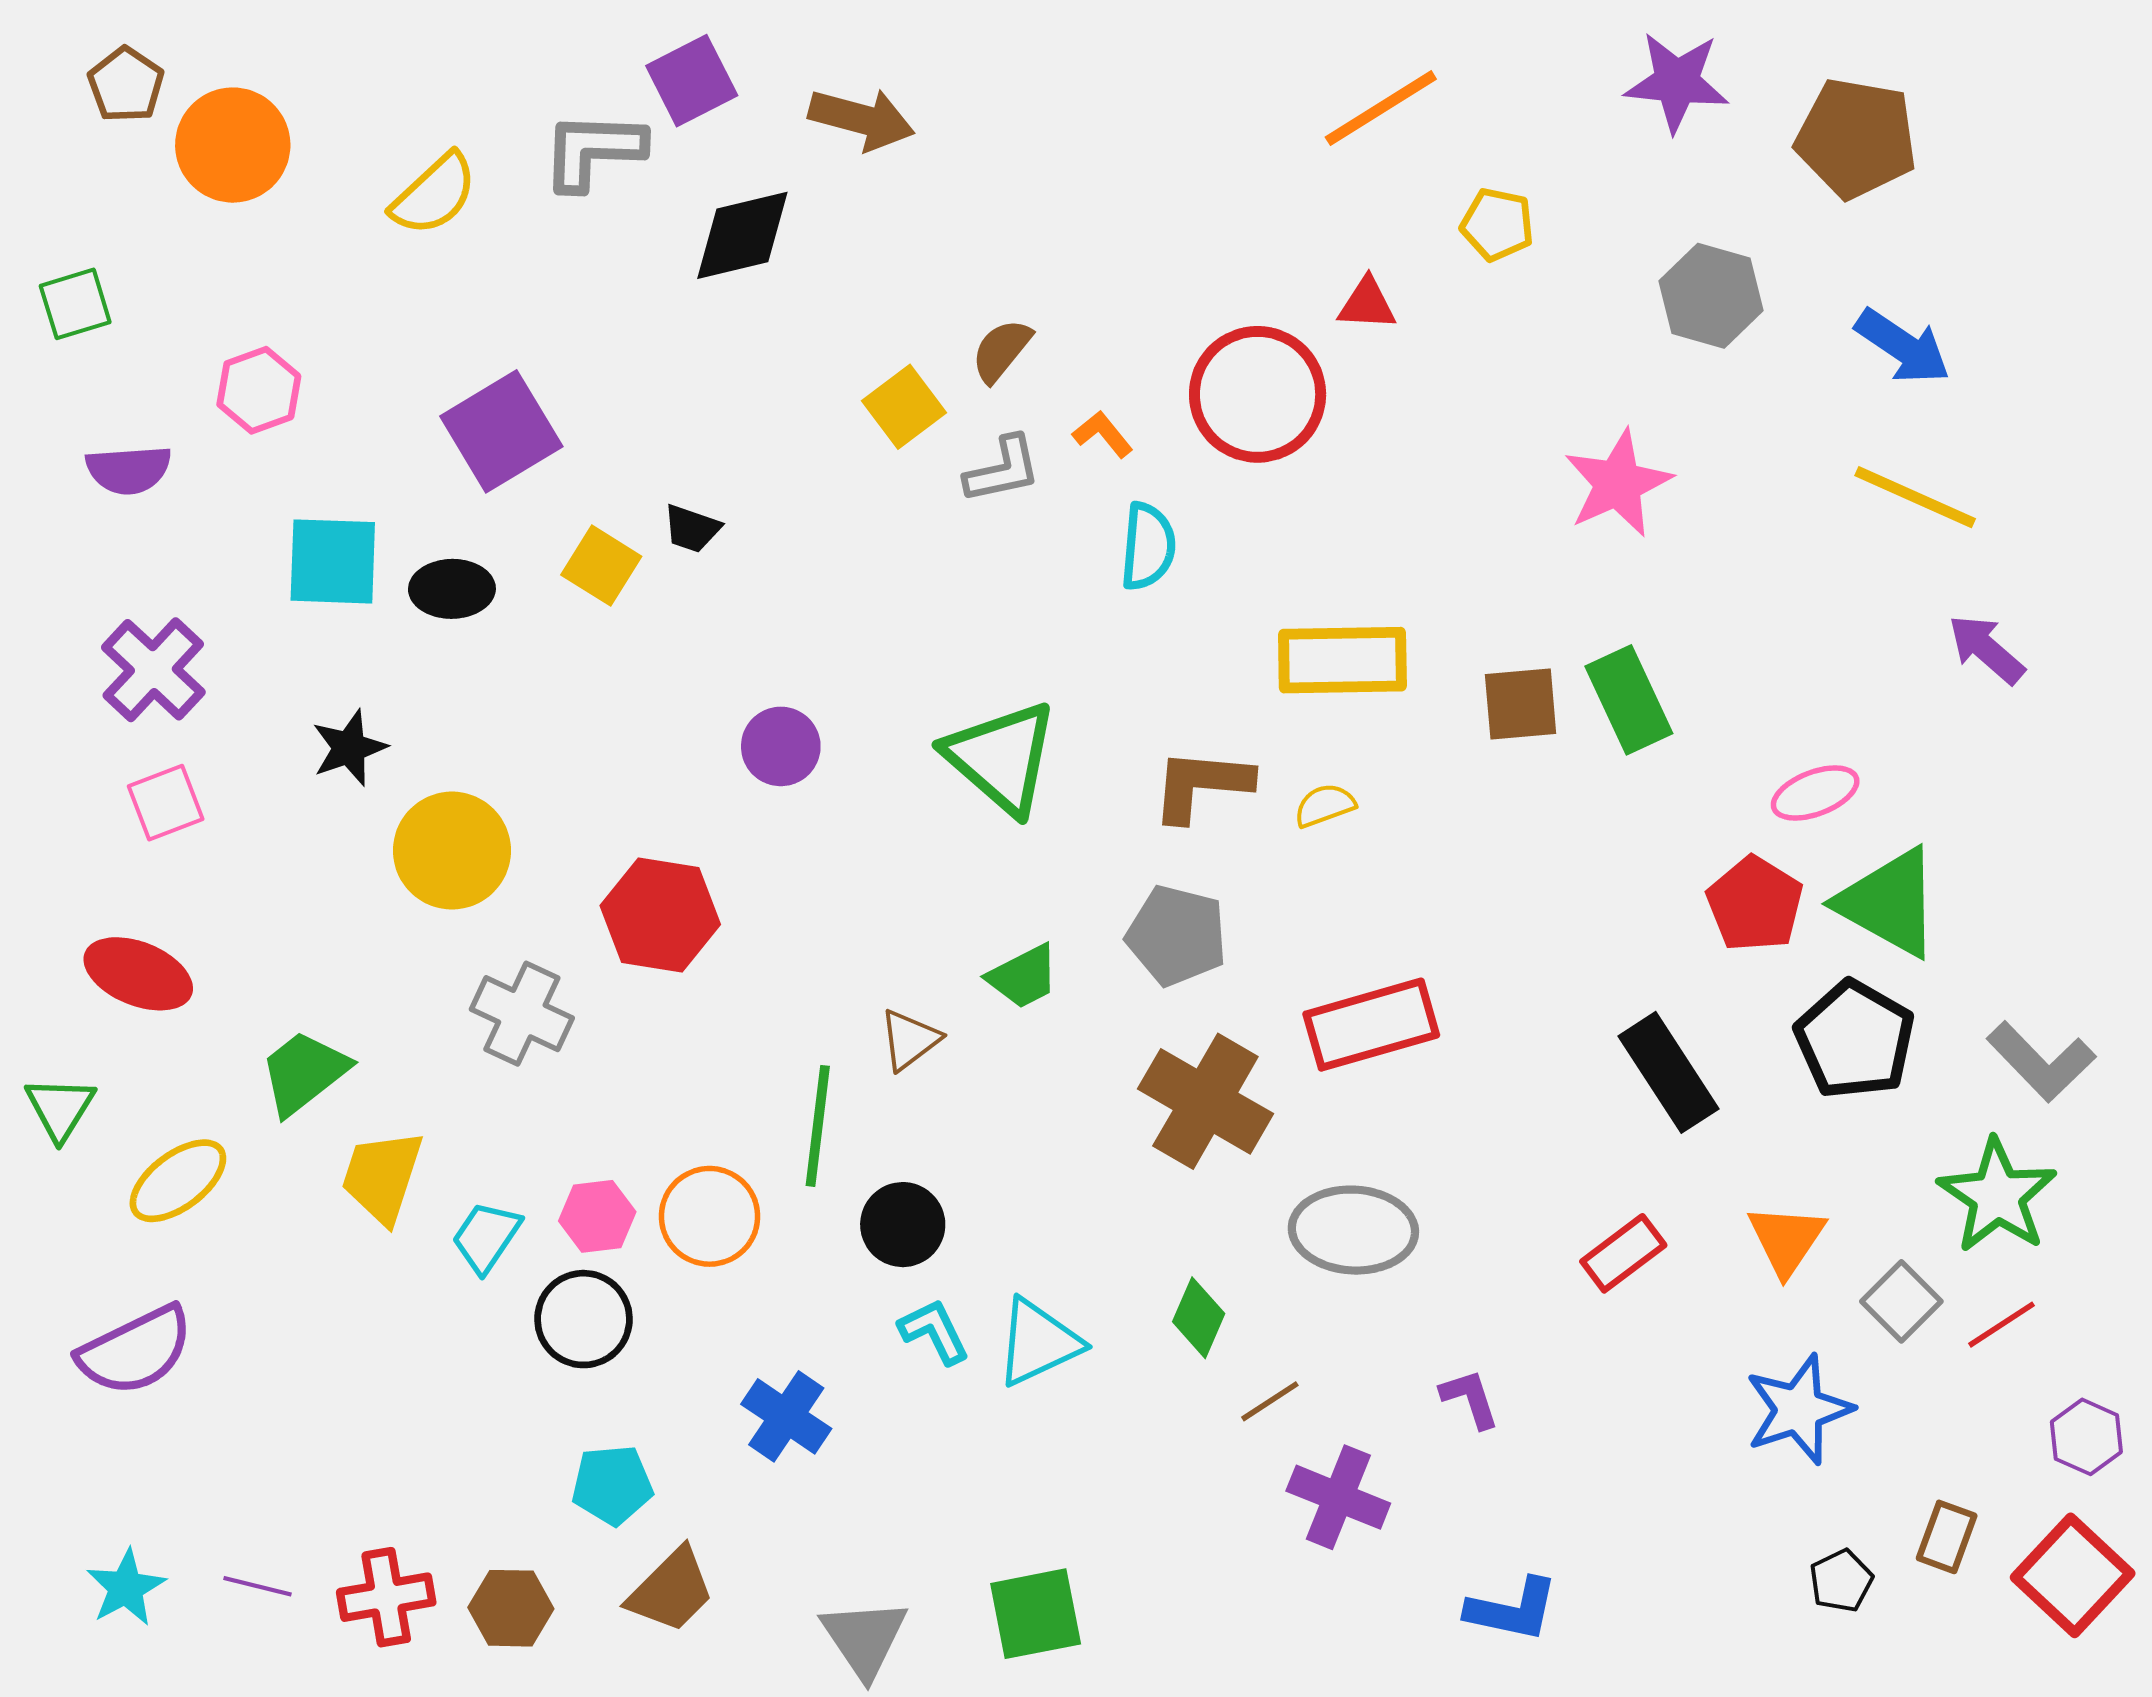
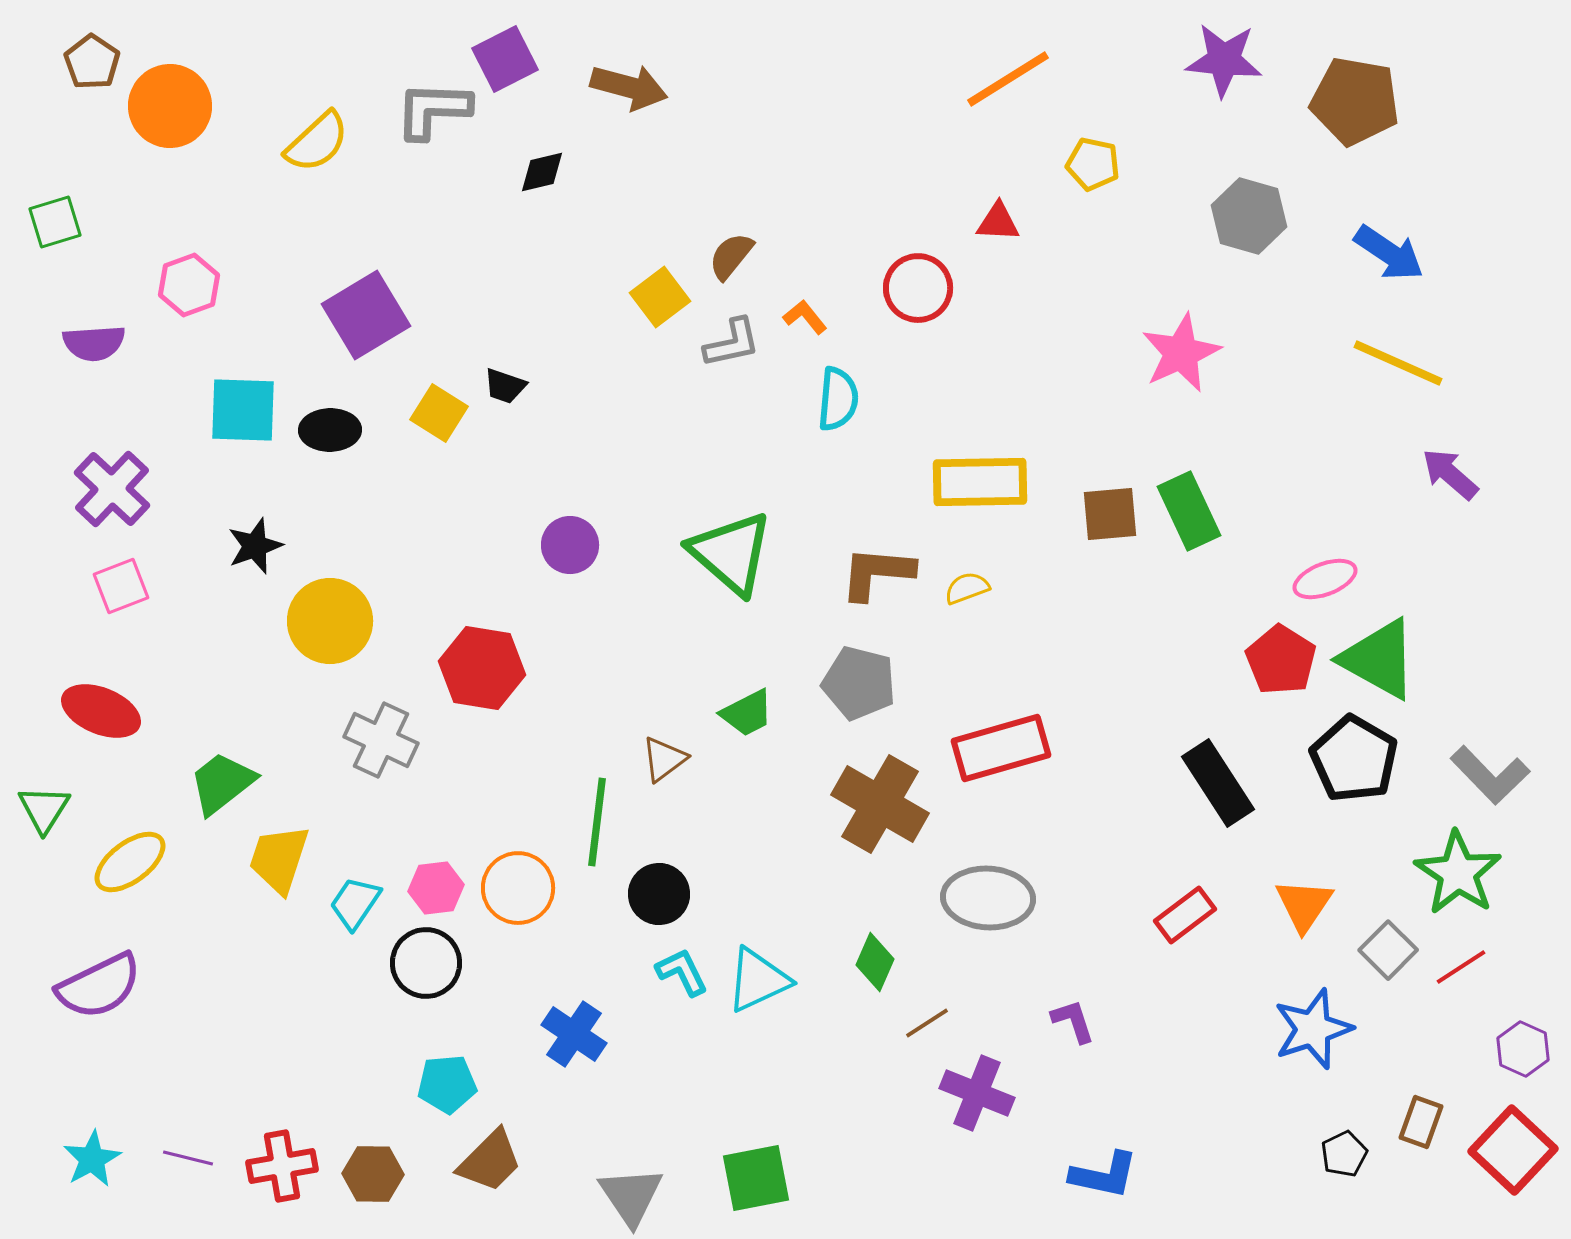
black diamond: (742, 235) -> (542, 172), size x0.6
red circle: (1258, 394) -> (918, 288), size x0.7

